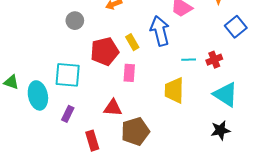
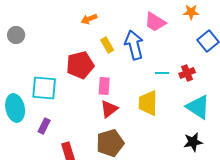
gray circle: (75, 21) -> (16, 35), moved
yellow rectangle: (132, 42) -> (107, 45), moved
red triangle: (113, 108) -> (109, 109), moved, turned -42

